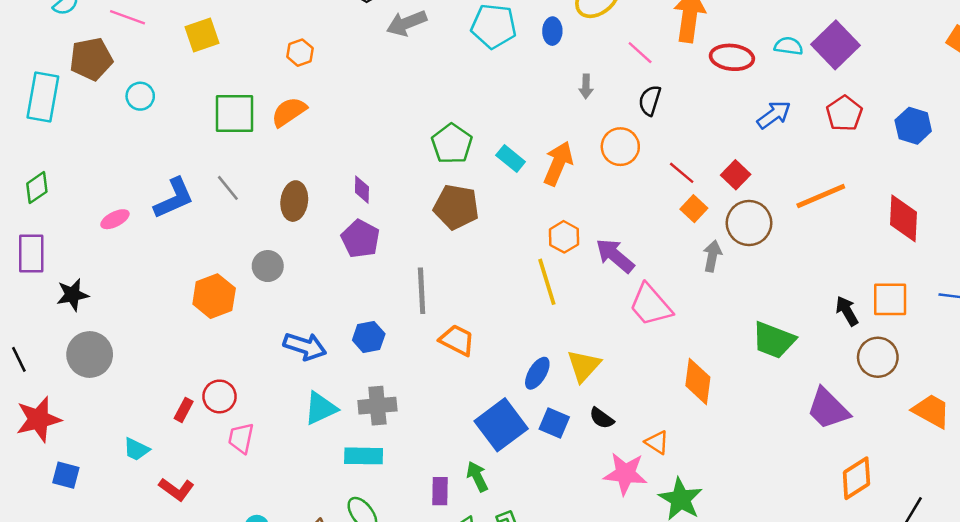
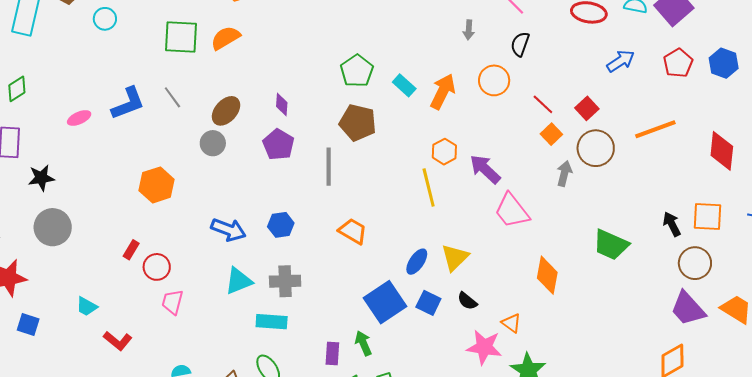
blue hexagon: (913, 126) -> (724, 63), moved
brown ellipse: (294, 201) -> (226, 111), turned 32
gray circle: (268, 266) -> (213, 143), moved
gray line: (422, 291) -> (329, 167), moved
purple trapezoid: (828, 409) -> (688, 309), moved
red rectangle: (184, 410) -> (131, 250), moved

